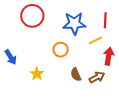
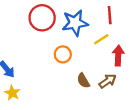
red circle: (32, 16) -> (42, 18), moved
yellow star: (37, 74) -> (12, 93), moved

